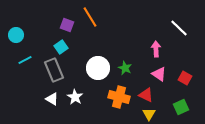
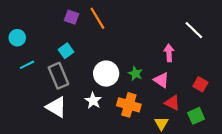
purple square: (67, 25) -> (71, 17), moved
pink triangle: (159, 74) -> (161, 80), moved
red triangle: (146, 95) -> (172, 103), moved
white star: (75, 97) -> (93, 101), moved
white triangle: (52, 99) -> (56, 107), size x1.5

